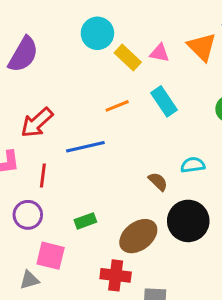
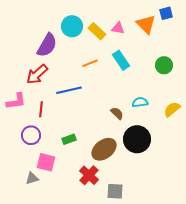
cyan circle: (97, 33) -> (72, 26), moved
purple semicircle: (23, 54) -> (47, 45), moved
red cross: (116, 275) -> (89, 175), turned 36

